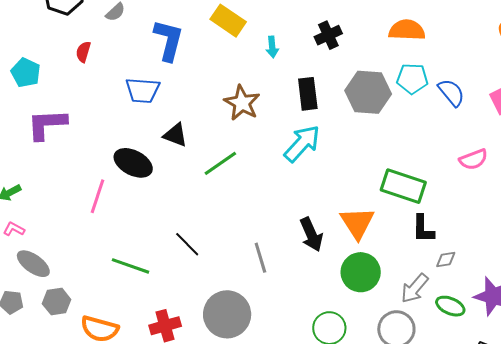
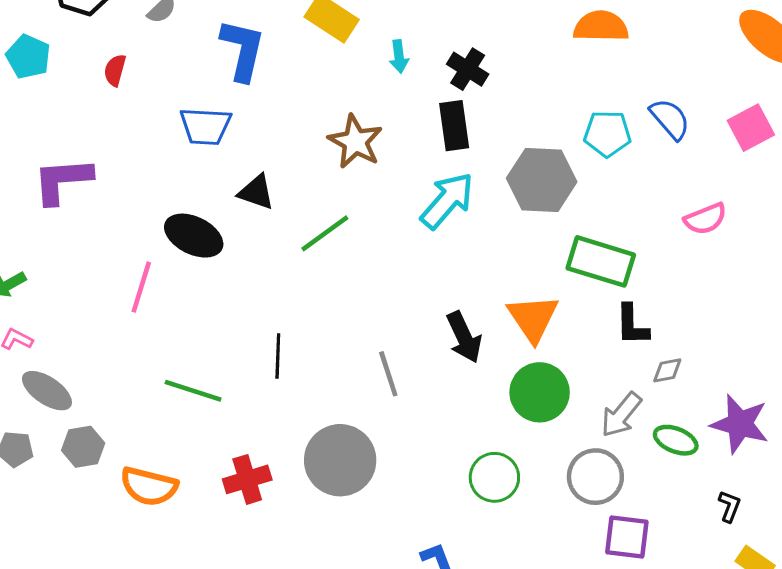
black cross: (328, 35) -> (468, 69), moved, turned -32
cyan pentagon: (26, 73) -> (28, 57), moved
cyan pentagon: (412, 79) -> (607, 134), moved
gray hexagon: (368, 92) -> (542, 180), moved
black line: (187, 244) -> (278, 356), turned 48

